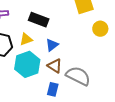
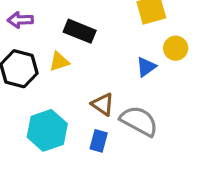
blue triangle: (52, 45) -> (146, 67), moved
cyan hexagon: (27, 64) -> (47, 130), moved

